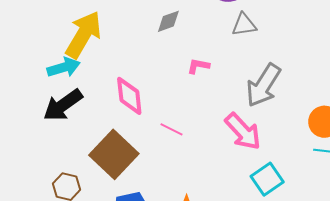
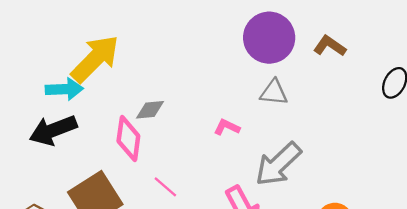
gray diamond: (168, 21) -> (150, 110), moved
pink L-shape: (198, 66) -> (227, 127), moved

